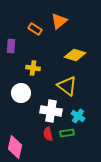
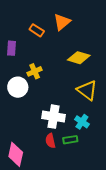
yellow cross: (33, 68) -> (35, 71), turned -32
yellow triangle: (67, 86) -> (87, 90), moved
white circle: (21, 93) -> (18, 87), moved

